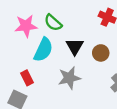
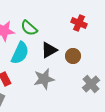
black triangle: (75, 46) -> (49, 50), turned 30

